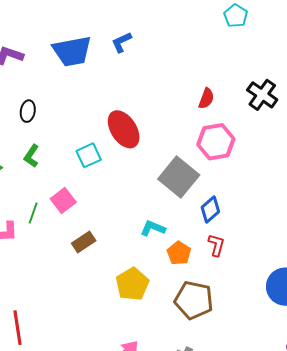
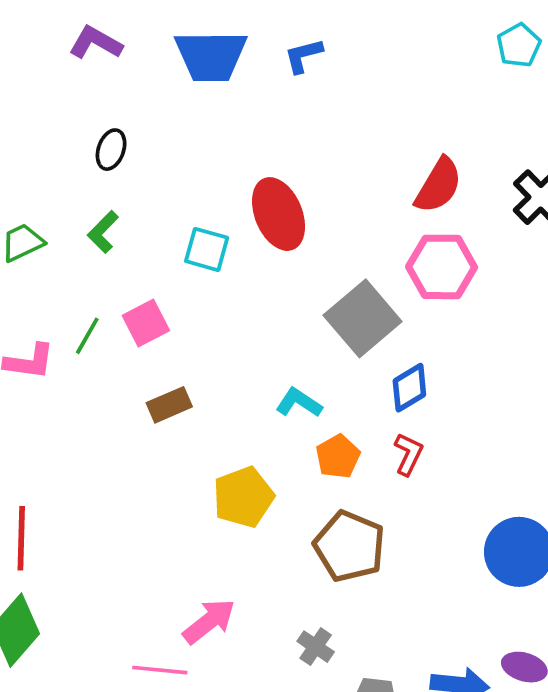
red semicircle: (206, 98) -> (438, 185), size x1.5
cyan square: (89, 155) -> (207, 249), turned 30

